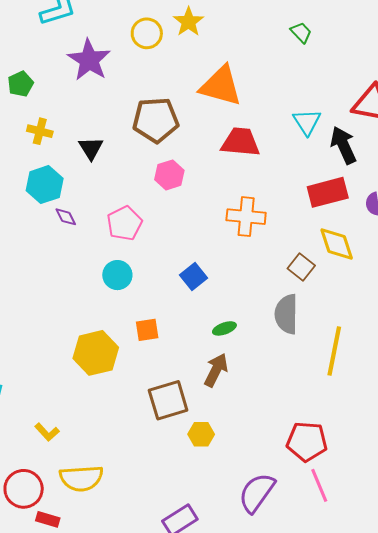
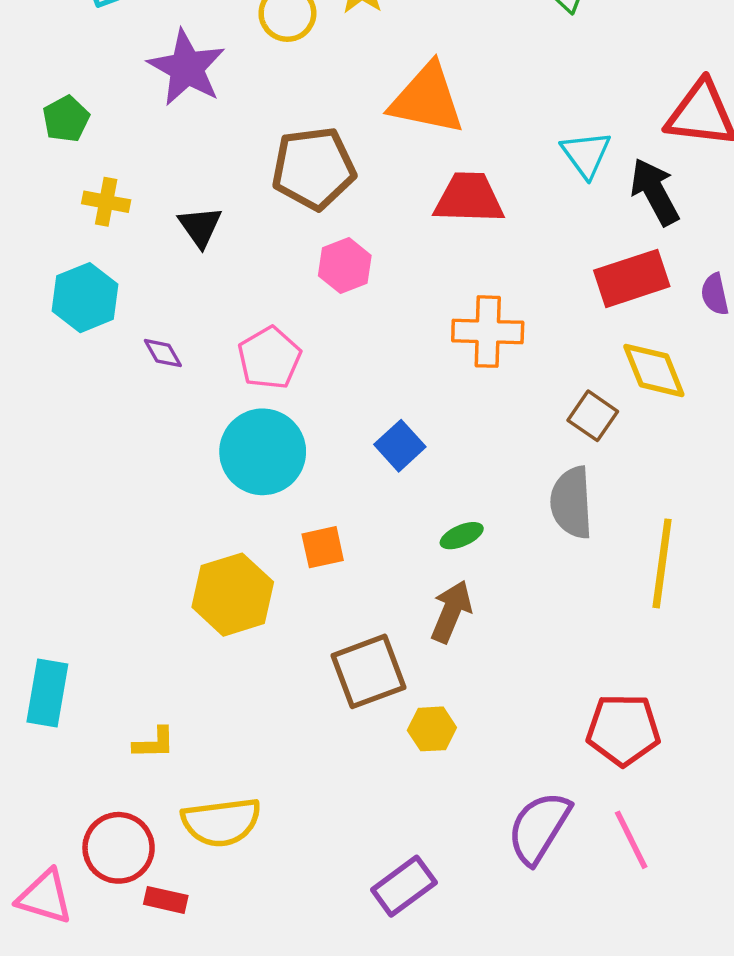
cyan hexagon: (45, 185) -> (85, 298), moved
cyan circle: (117, 275) -> (263, 452), size x1.6
yellow L-shape: (47, 432) -> (154, 743), turned -45
pink line: (319, 485) -> (631, 840), moved

